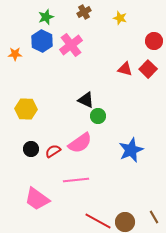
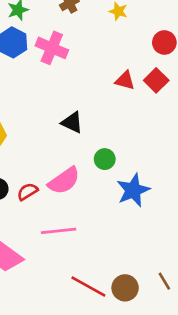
pink cross: (71, 45) -> (52, 48), turned -30
green circle: (98, 116) -> (105, 159), moved

